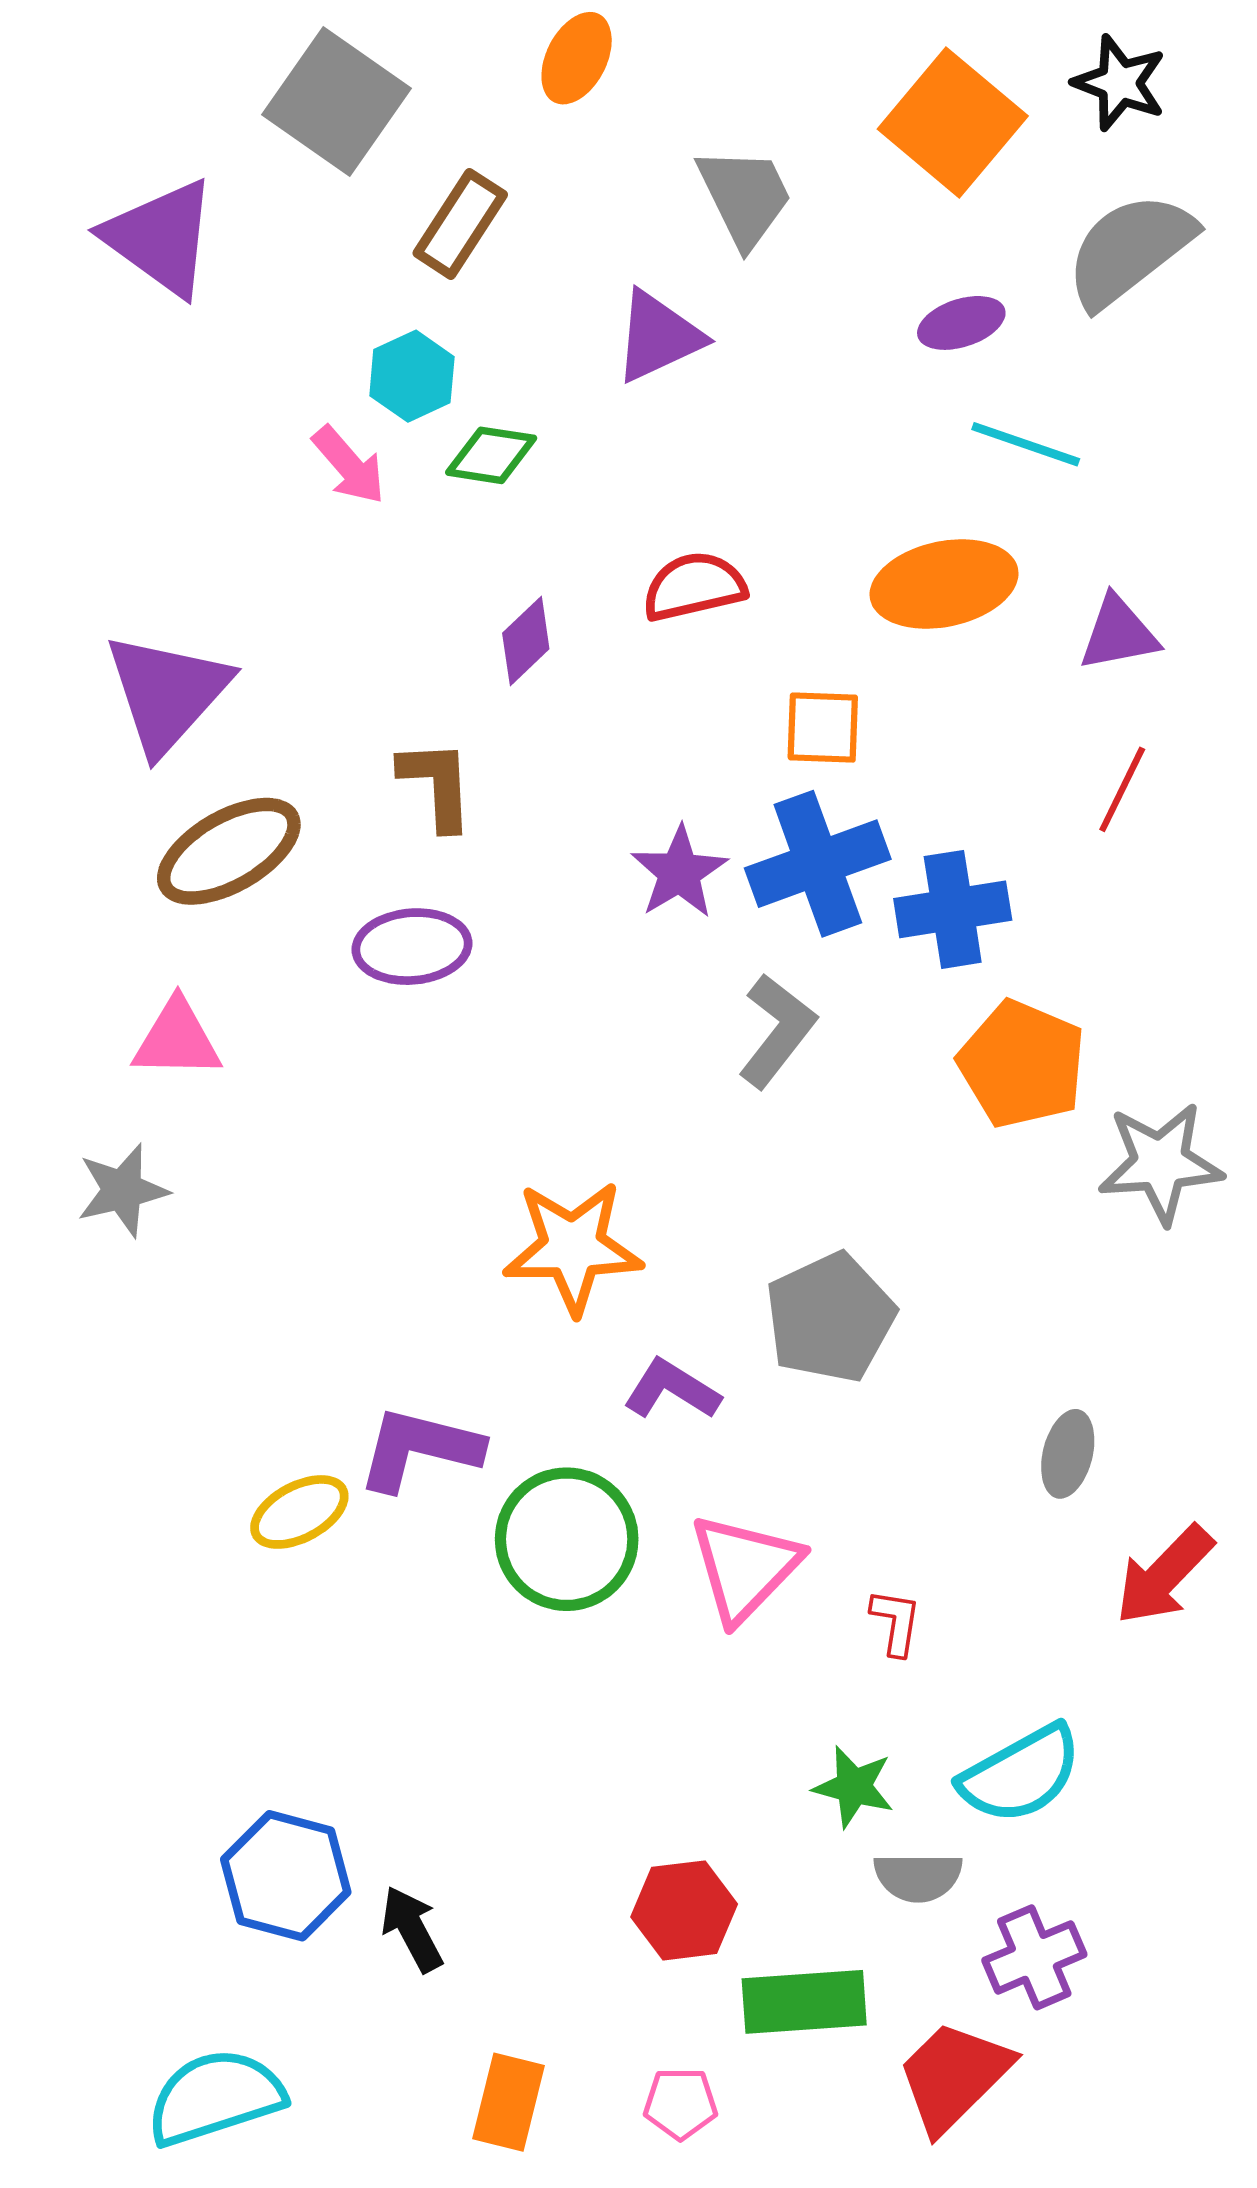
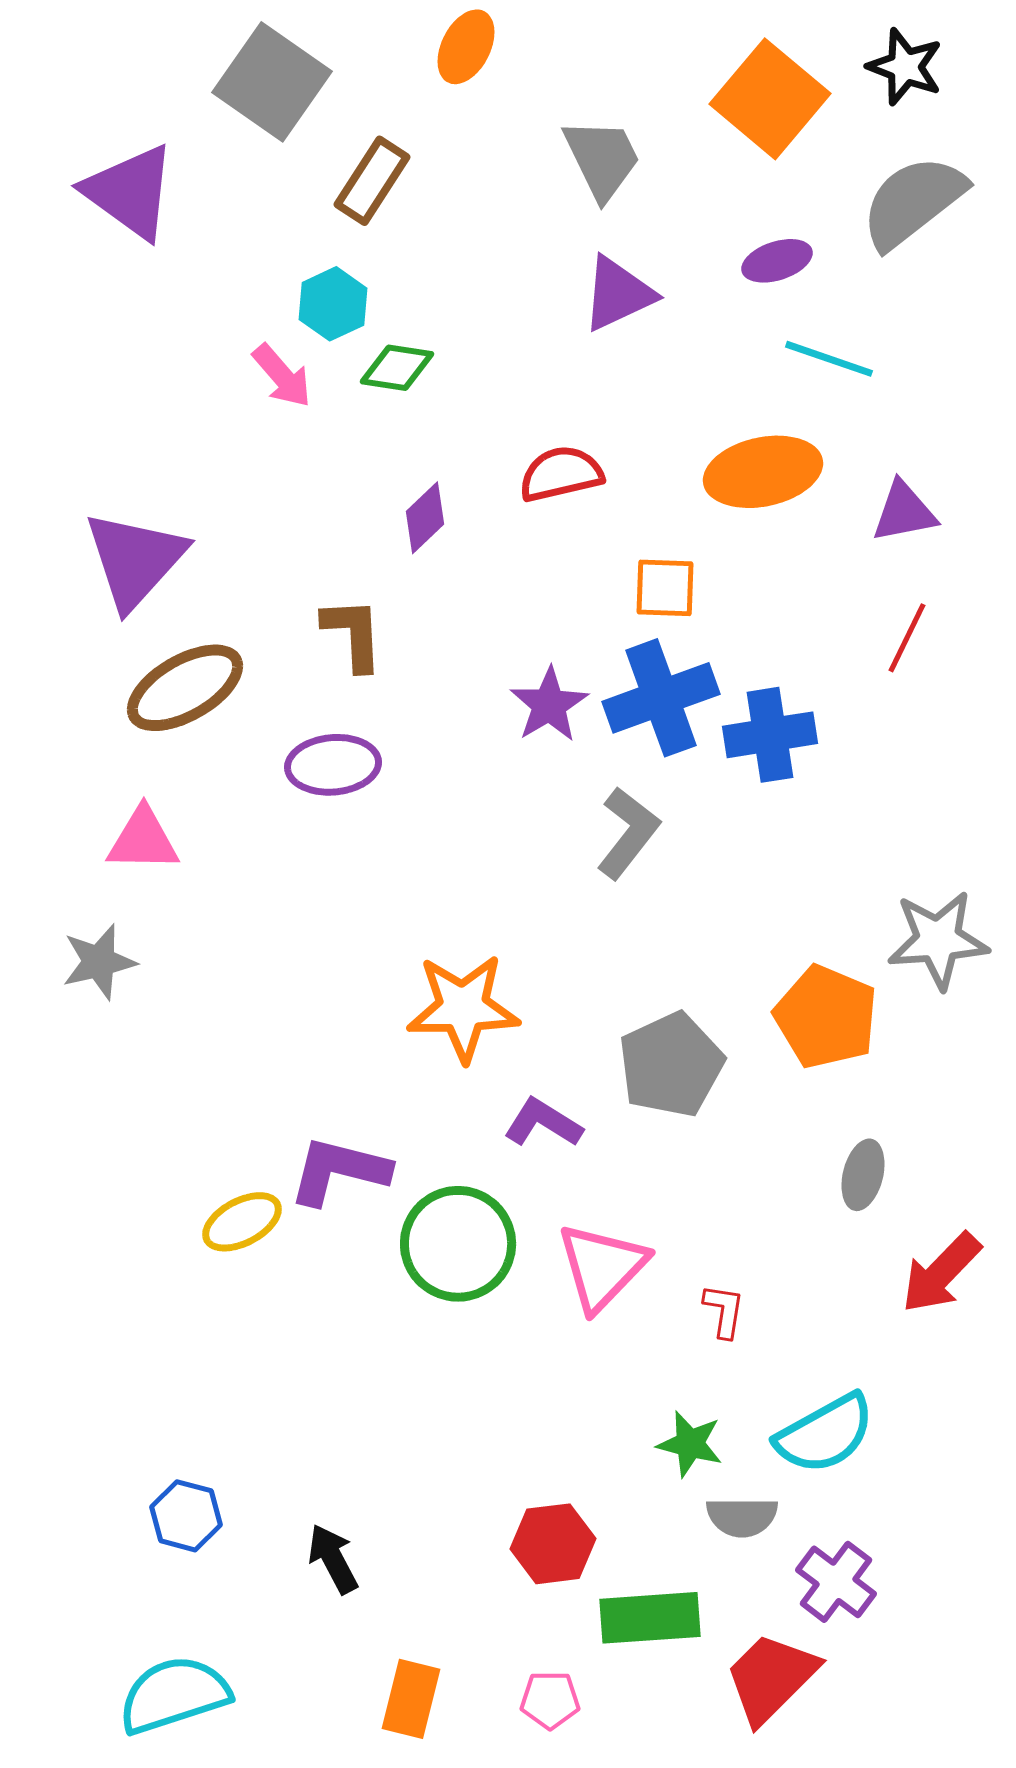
purple triangle: (658, 337) -> (618, 294), moved
orange pentagon: (1022, 1064) -> (826, 1017), moved
blue hexagon: (286, 1876) -> (186, 1516), moved, size x0.7
purple cross: (1034, 1957) -> (836, 1582), turned -30

